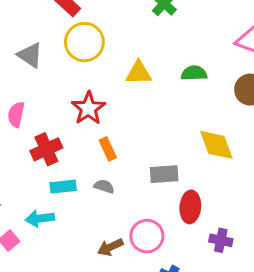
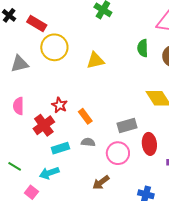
gray triangle: (30, 55) -> (19, 64), turned -36
green semicircle: (194, 73) -> (143, 48), moved, turned -78
red star: (88, 108) -> (59, 105), moved, size x0.7
pink circle: (147, 236) -> (118, 153), moved

